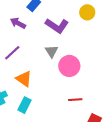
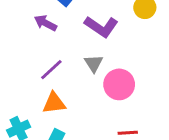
purple line: (12, 53) -> (51, 70), moved
orange triangle: (24, 79) -> (54, 103), turned -42

